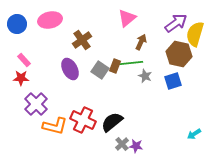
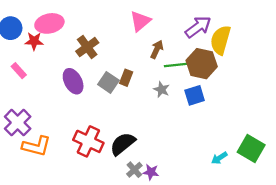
green line: (131, 63) -> (178, 65), moved
red star: (21, 78) -> (34, 41), moved
purple cross: (36, 104) -> (18, 123), moved
orange L-shape: (55, 126) -> (36, 146), moved

